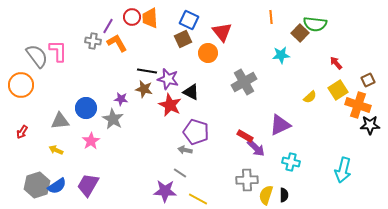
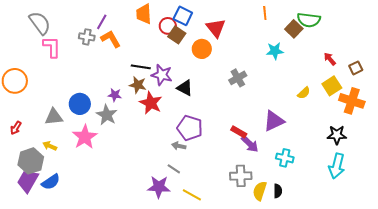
red circle: (132, 17) -> (168, 26), moved
brown square: (183, 39) -> (177, 35), turned -30
gray semicircle: (37, 56) -> (40, 23), moved
brown square: (368, 80) -> (356, 68), moved
gray cross: (244, 82) -> (238, 78), size x0.7
red star: (170, 105) -> (151, 103), moved
black star: (370, 125) -> (337, 135), moved
pink star: (91, 141) -> (85, 137), size x1.4
gray hexagon: (37, 185) -> (31, 161), moved
purple trapezoid: (88, 185) -> (28, 181), moved

